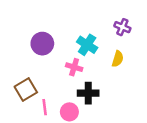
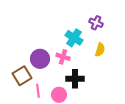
purple cross: (122, 27) -> (96, 23), moved
purple circle: (42, 44) -> (40, 59), moved

